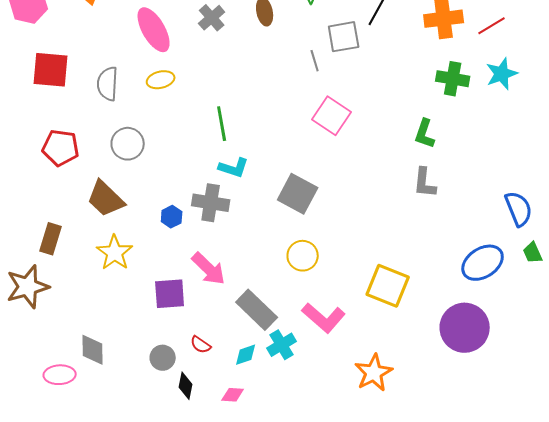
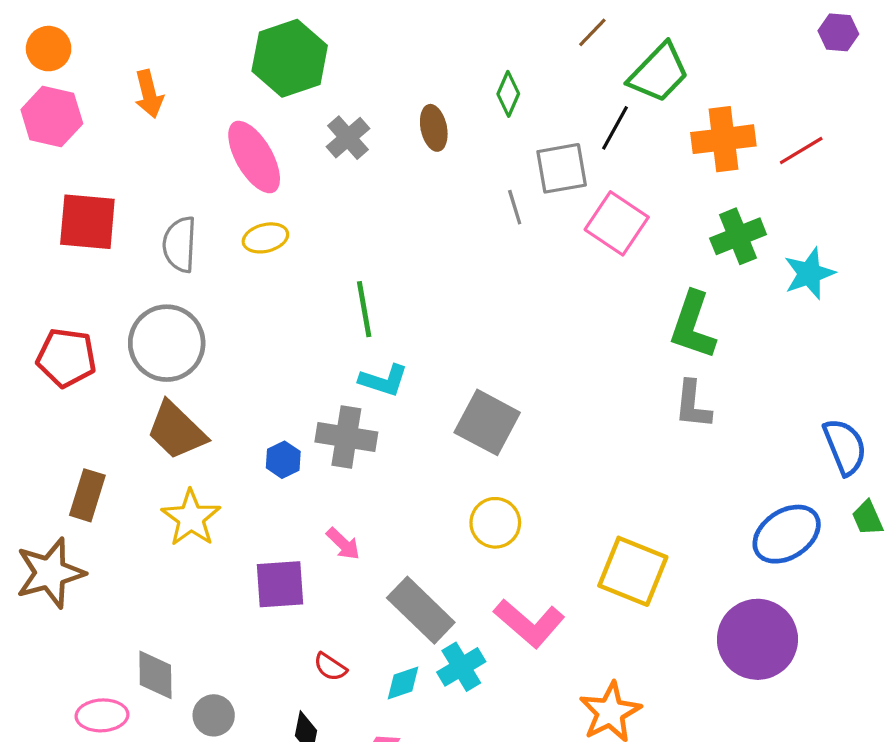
cyan star: (502, 74) -> (809, 274), moved
green cross: (453, 79) -> (738, 236), turned -32
pink square: (332, 116) -> (617, 223), moved
green L-shape: (425, 134) -> (693, 325), size x1.4
gray circle: (128, 144) -> (167, 343), moved, size x1.4
red pentagon: (61, 148) -> (66, 358), moved
pink arrow: (209, 269) -> (343, 544), size x0.6
gray circle: (163, 358) -> (214, 715), moved

